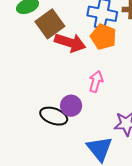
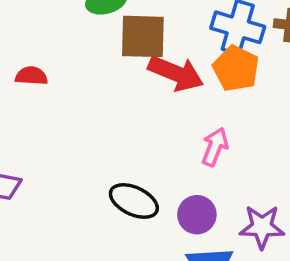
brown square: (50, 24) -> (143, 36), turned 32
purple circle: (71, 106) -> (197, 215), moved

